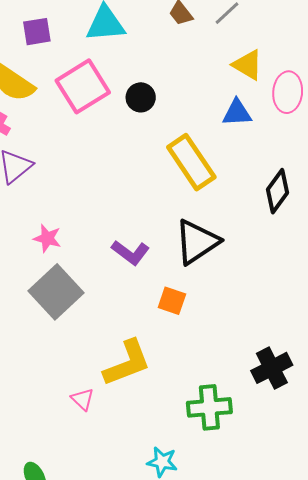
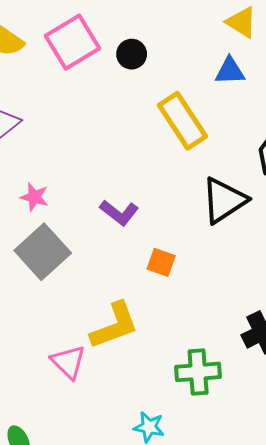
black triangle: (197, 242) -> (224, 200), moved
pink triangle: (83, 399) -> (68, 362), size x1.5

